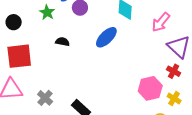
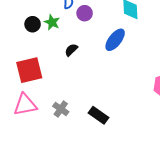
black circle: (14, 22) -> (33, 24), moved
black semicircle: (62, 42) -> (71, 50), turned -48

